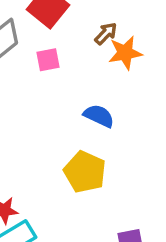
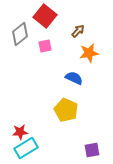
orange star: (125, 53) -> (89, 53), moved

